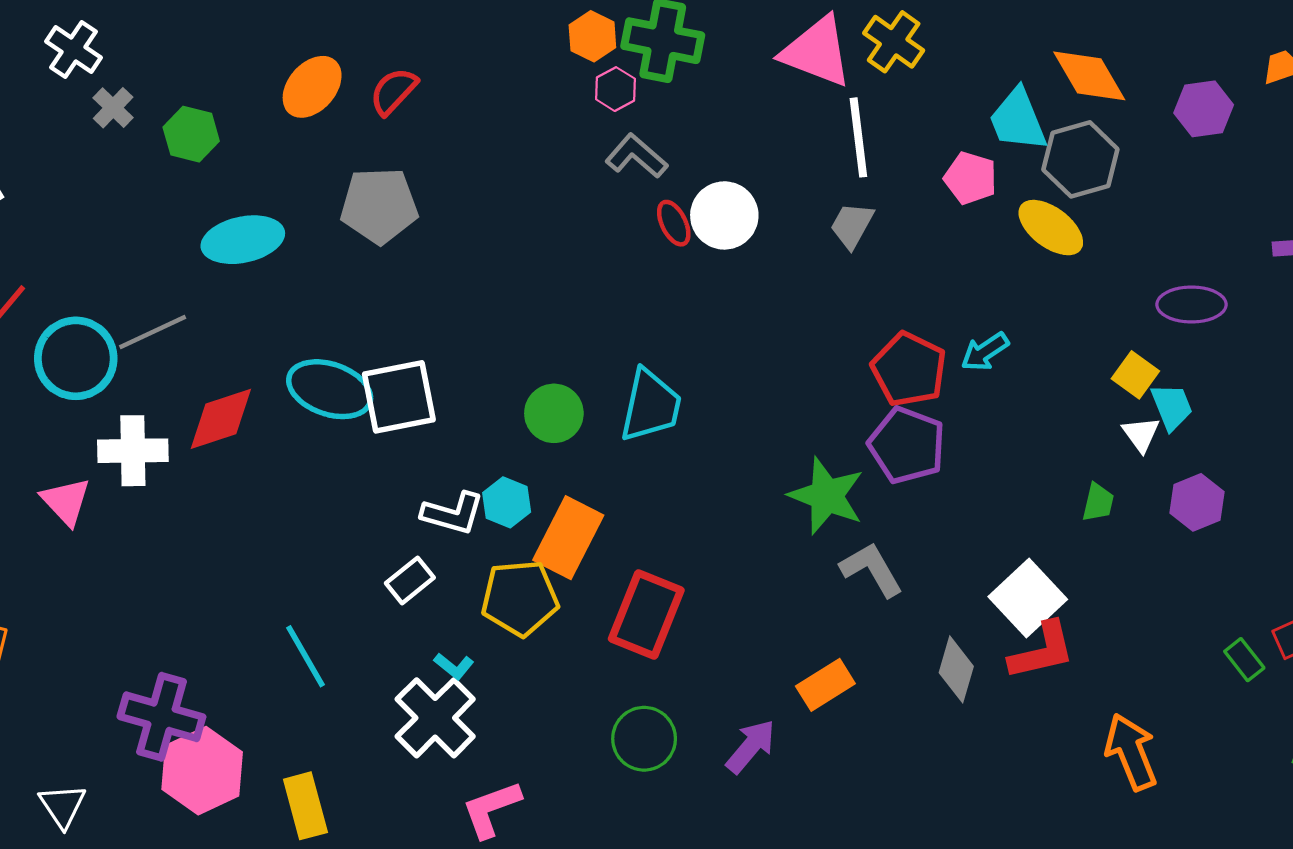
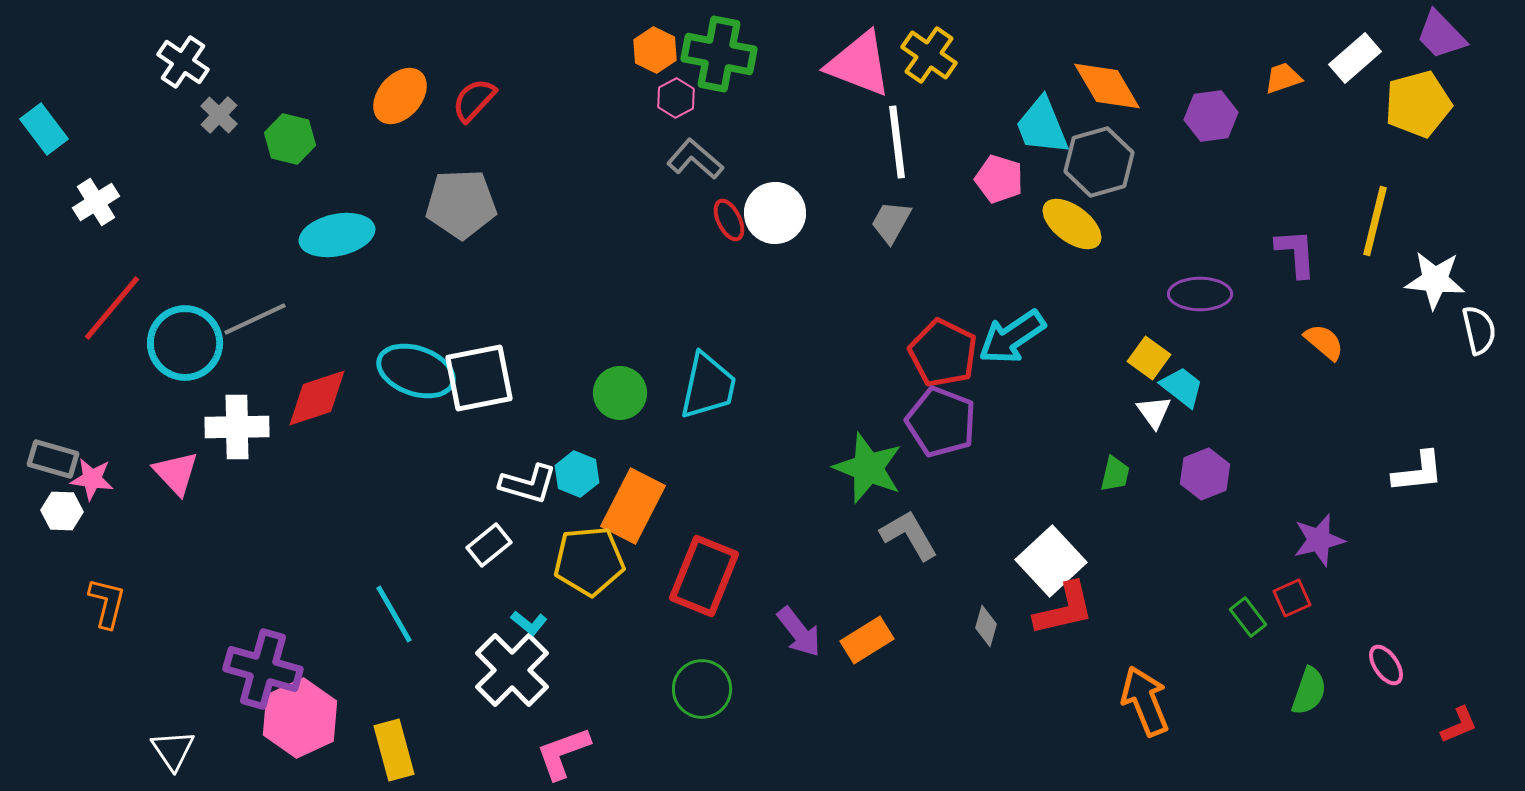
cyan arrow: (985, 352) -> (1012, 337), size x1.5
cyan trapezoid: (1172, 407) -> (1182, 387), turned -30
gray diamond: (956, 669) -> (986, 626), size x0.7
purple arrow: (751, 746) -> (799, 632), moved, turned 102

